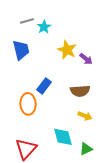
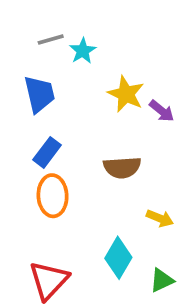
blue rectangle: (44, 86) -> (47, 152), moved
brown semicircle: (80, 91) -> (122, 167), moved
cyan diamond: (63, 137) -> (118, 258), turned 45

